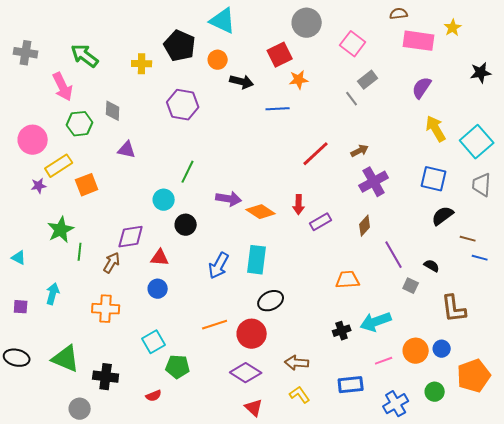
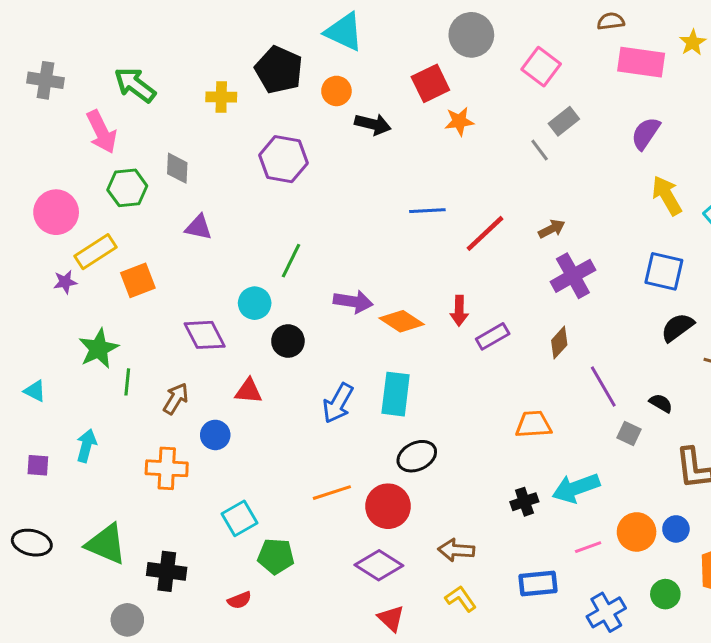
blue line: (278, 109) -> (427, 211), moved
purple diamond: (131, 237) -> (205, 335), moved, turned 72
blue circle: (158, 289) -> (215, 435), moved

